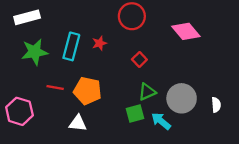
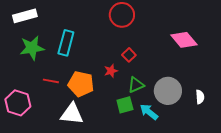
pink diamond: (186, 31) -> (184, 40), moved
red star: (99, 43) -> (111, 71), moved
white triangle: (78, 123) -> (72, 114), size x1.4

